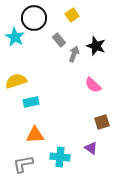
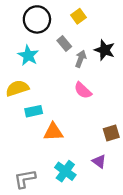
cyan star: (15, 37) -> (28, 55), moved
pink semicircle: (93, 85) -> (83, 90), moved
orange triangle: (35, 135) -> (53, 132), moved
cyan cross: (60, 157) -> (65, 171), turned 30

